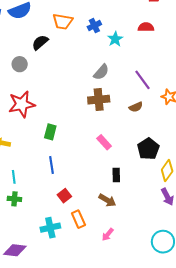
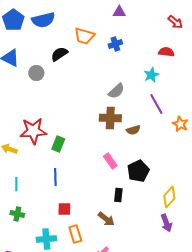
cyan star: (115, 39) -> (151, 75), moved
red star: (22, 104) -> (33, 131), moved
brown semicircle: (136, 107) -> (133, 130), moved
black pentagon: (148, 149) -> (138, 171), moved
red square: (64, 196) -> (64, 209), turned 32
green cross: (14, 199) -> (17, 214), moved

